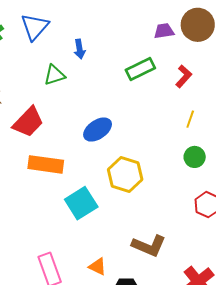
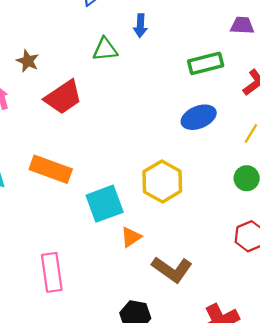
blue ellipse: (98, 130) -> (199, 117), moved
orange rectangle: (46, 164) -> (51, 169), moved
orange triangle: (98, 267) -> (131, 237), moved, turned 48

